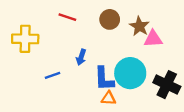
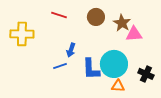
blue line: (53, 75) -> (60, 66), moved
black cross: (167, 85) -> (146, 74), size x0.7
orange triangle: (109, 98) -> (118, 86), moved

